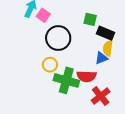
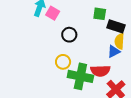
black circle: (58, 38) -> (69, 35), size x0.6

